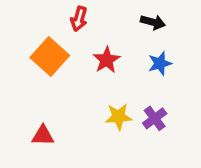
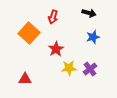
red arrow: (79, 19) -> (53, 17), moved
red star: (107, 60) -> (56, 49), moved

